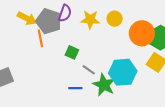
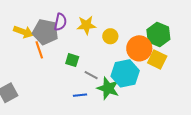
yellow circle: (115, 19) -> (110, 36), moved
orange circle: (142, 33) -> (139, 48), moved

